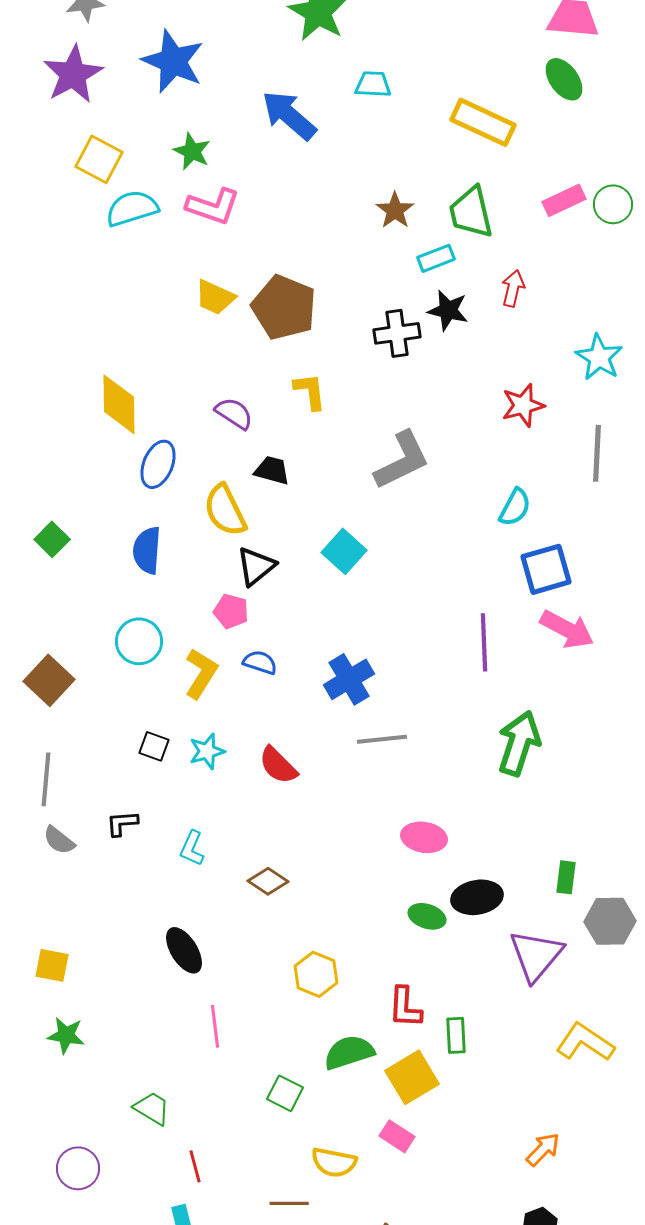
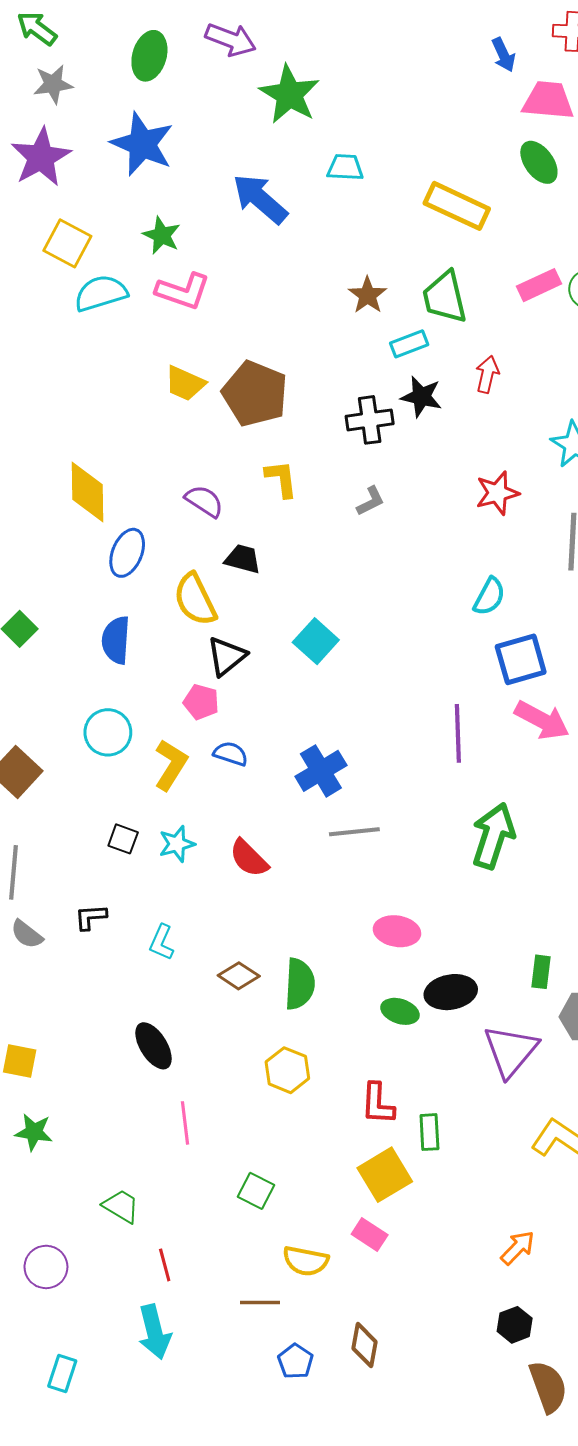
gray L-shape: (402, 460) -> (371, 501), moved, size x0.5
green semicircle: (349, 1052) -> (300, 984), moved, turned 111

